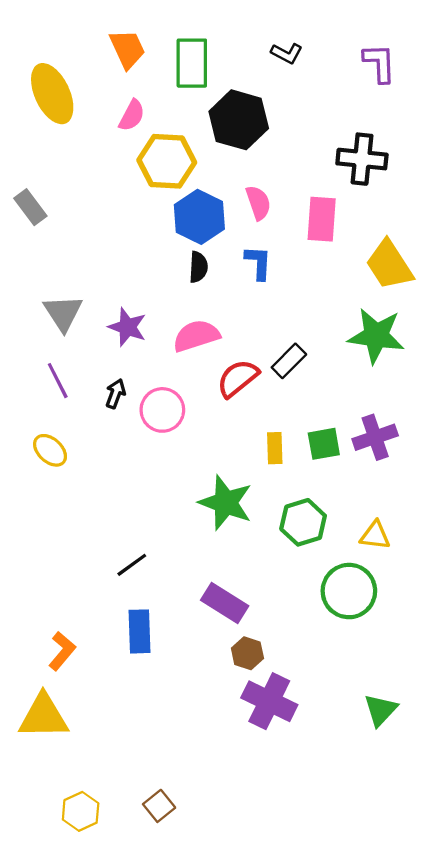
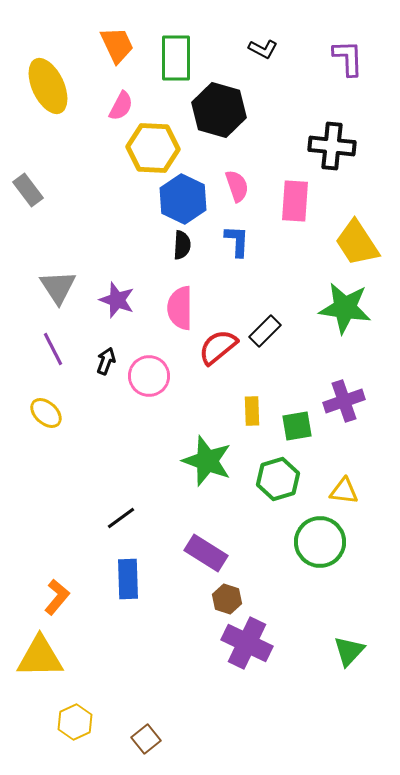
pink semicircle: (196, 336) -> (180, 308), turned -72
green square: (324, 444) -> (297, 426), moved
yellow hexagon: (81, 811) -> (75, 722), moved

